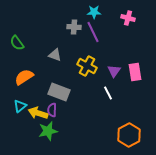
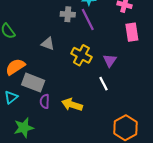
pink rectangle: (135, 72) -> (132, 32), moved
gray rectangle: (59, 92) -> (33, 83), moved
yellow arrow: (38, 113) -> (72, 105), moved
green star: (48, 131) -> (24, 128), moved

